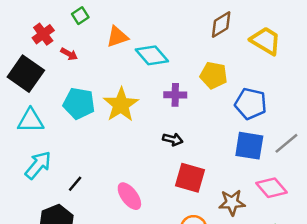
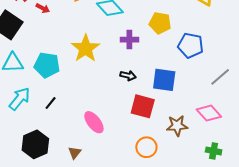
cyan pentagon: (79, 103) -> (47, 65), moved
blue square: (249, 146) -> (164, 80), moved
black line: (75, 184) -> (51, 103), moved

